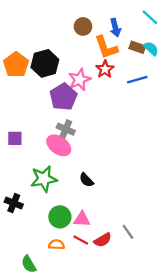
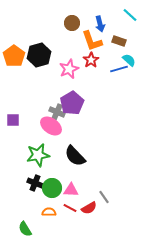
cyan semicircle: (151, 48) -> (129, 60), moved
purple pentagon: (63, 97) -> (72, 103), moved
black semicircle: (86, 180) -> (75, 156), size x1.6
black cross: (14, 203) -> (35, 183), moved
gray line: (128, 232) -> (104, 197), moved

